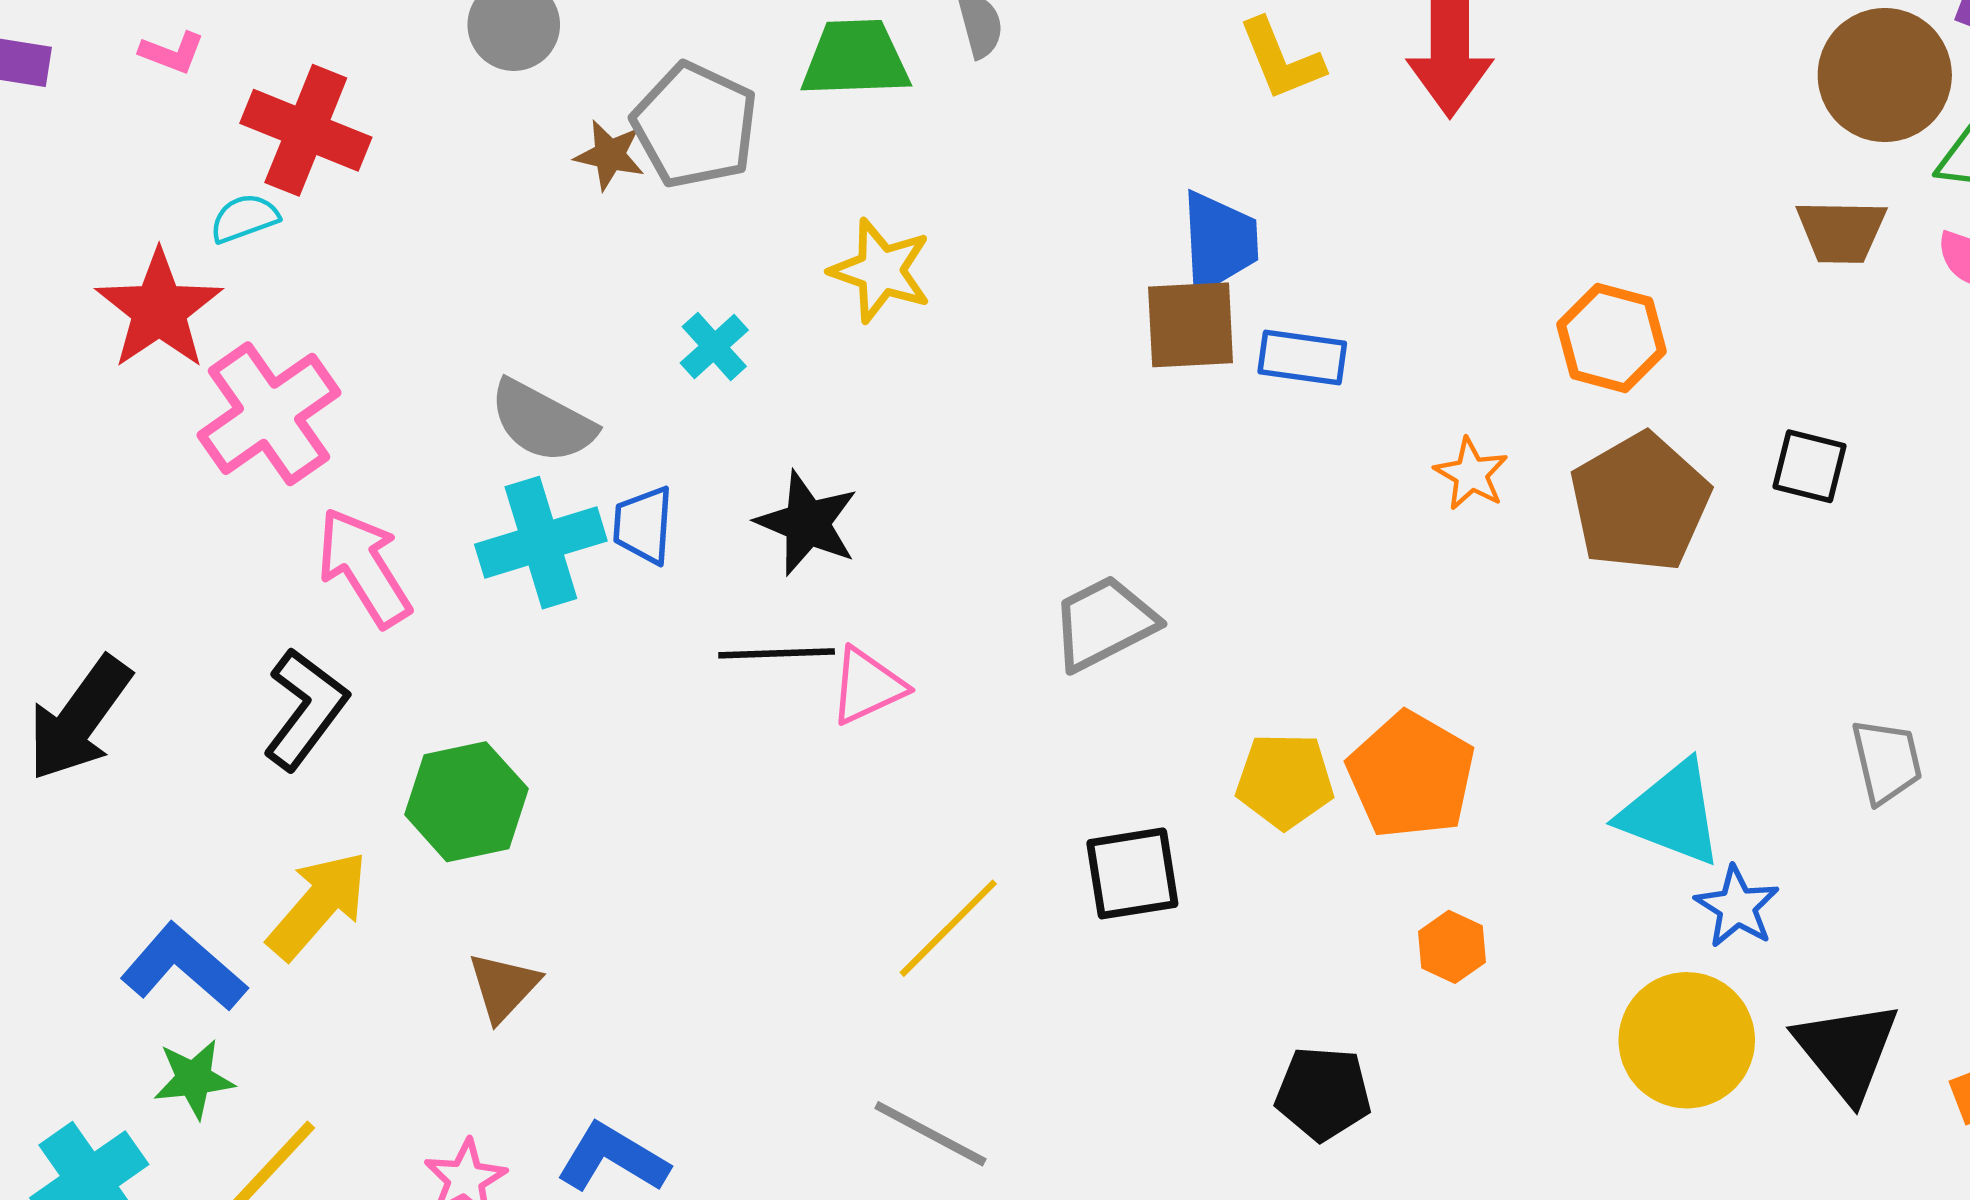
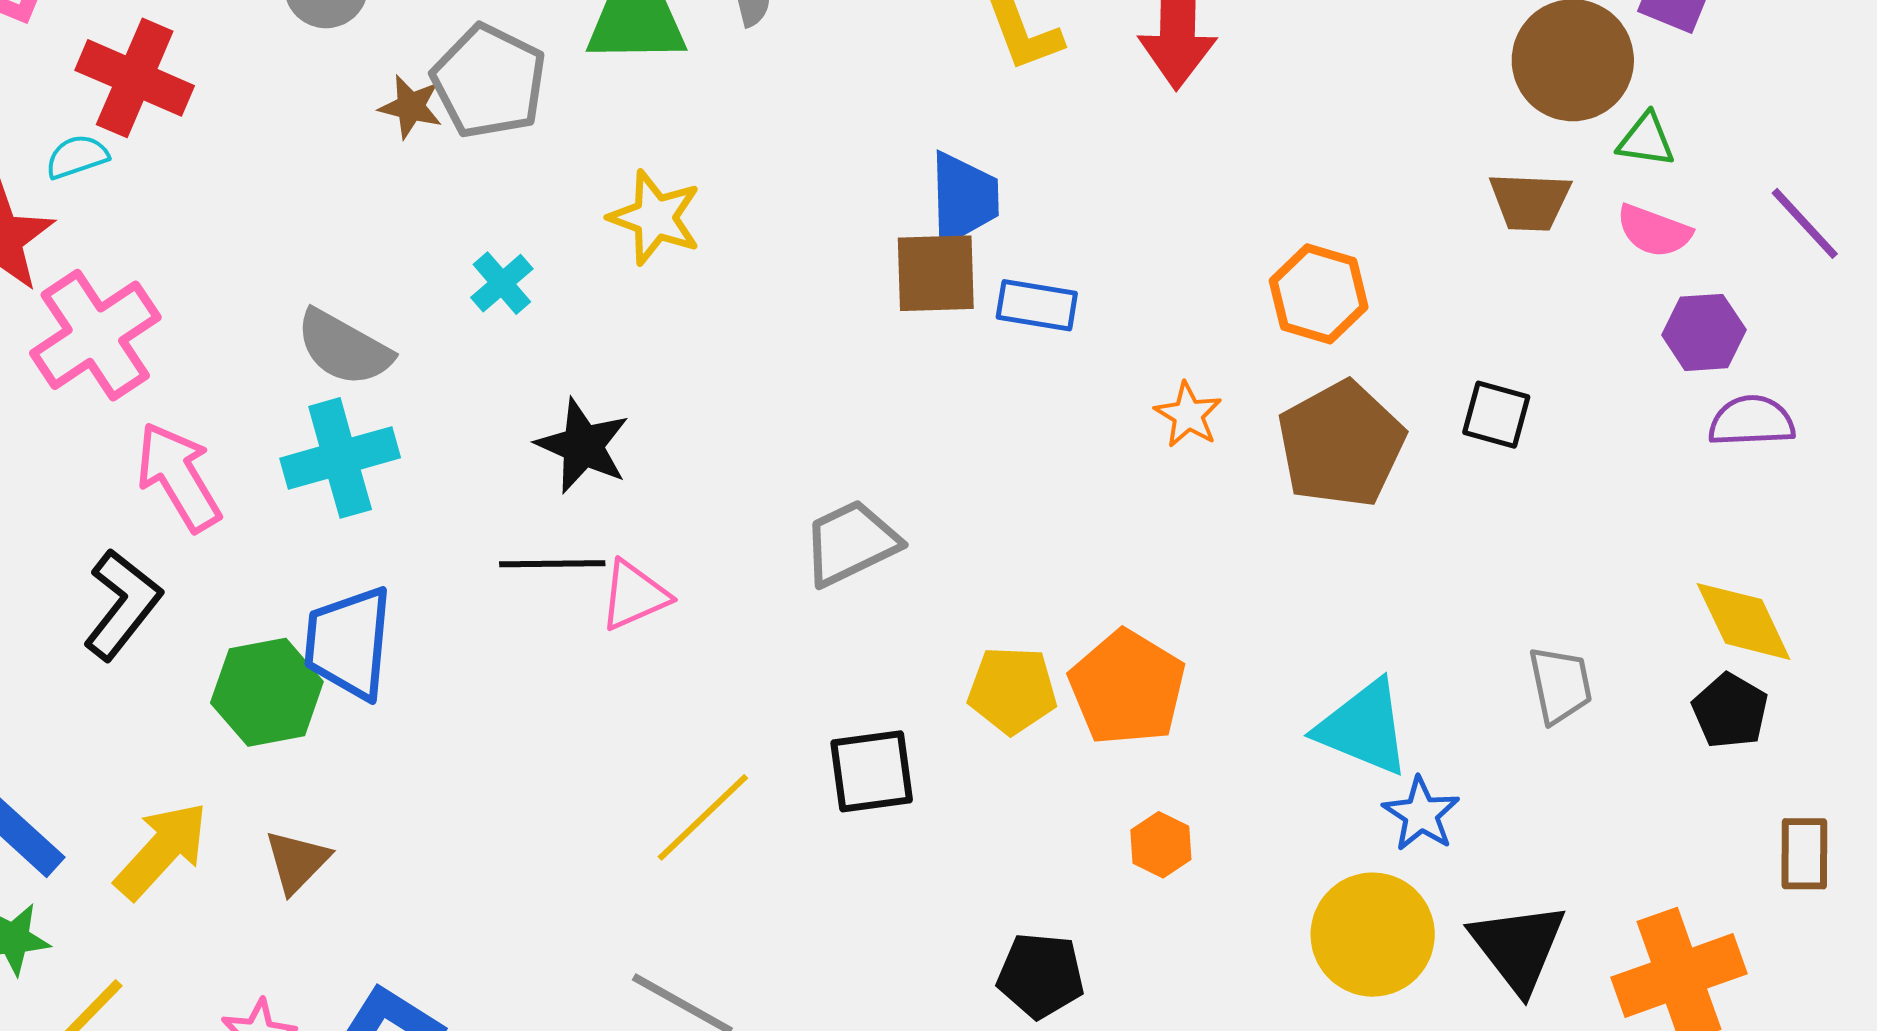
blue trapezoid: (643, 525) -> (349, 643), moved, size x1.6
yellow arrow: (318, 905) -> (162, 850), moved

